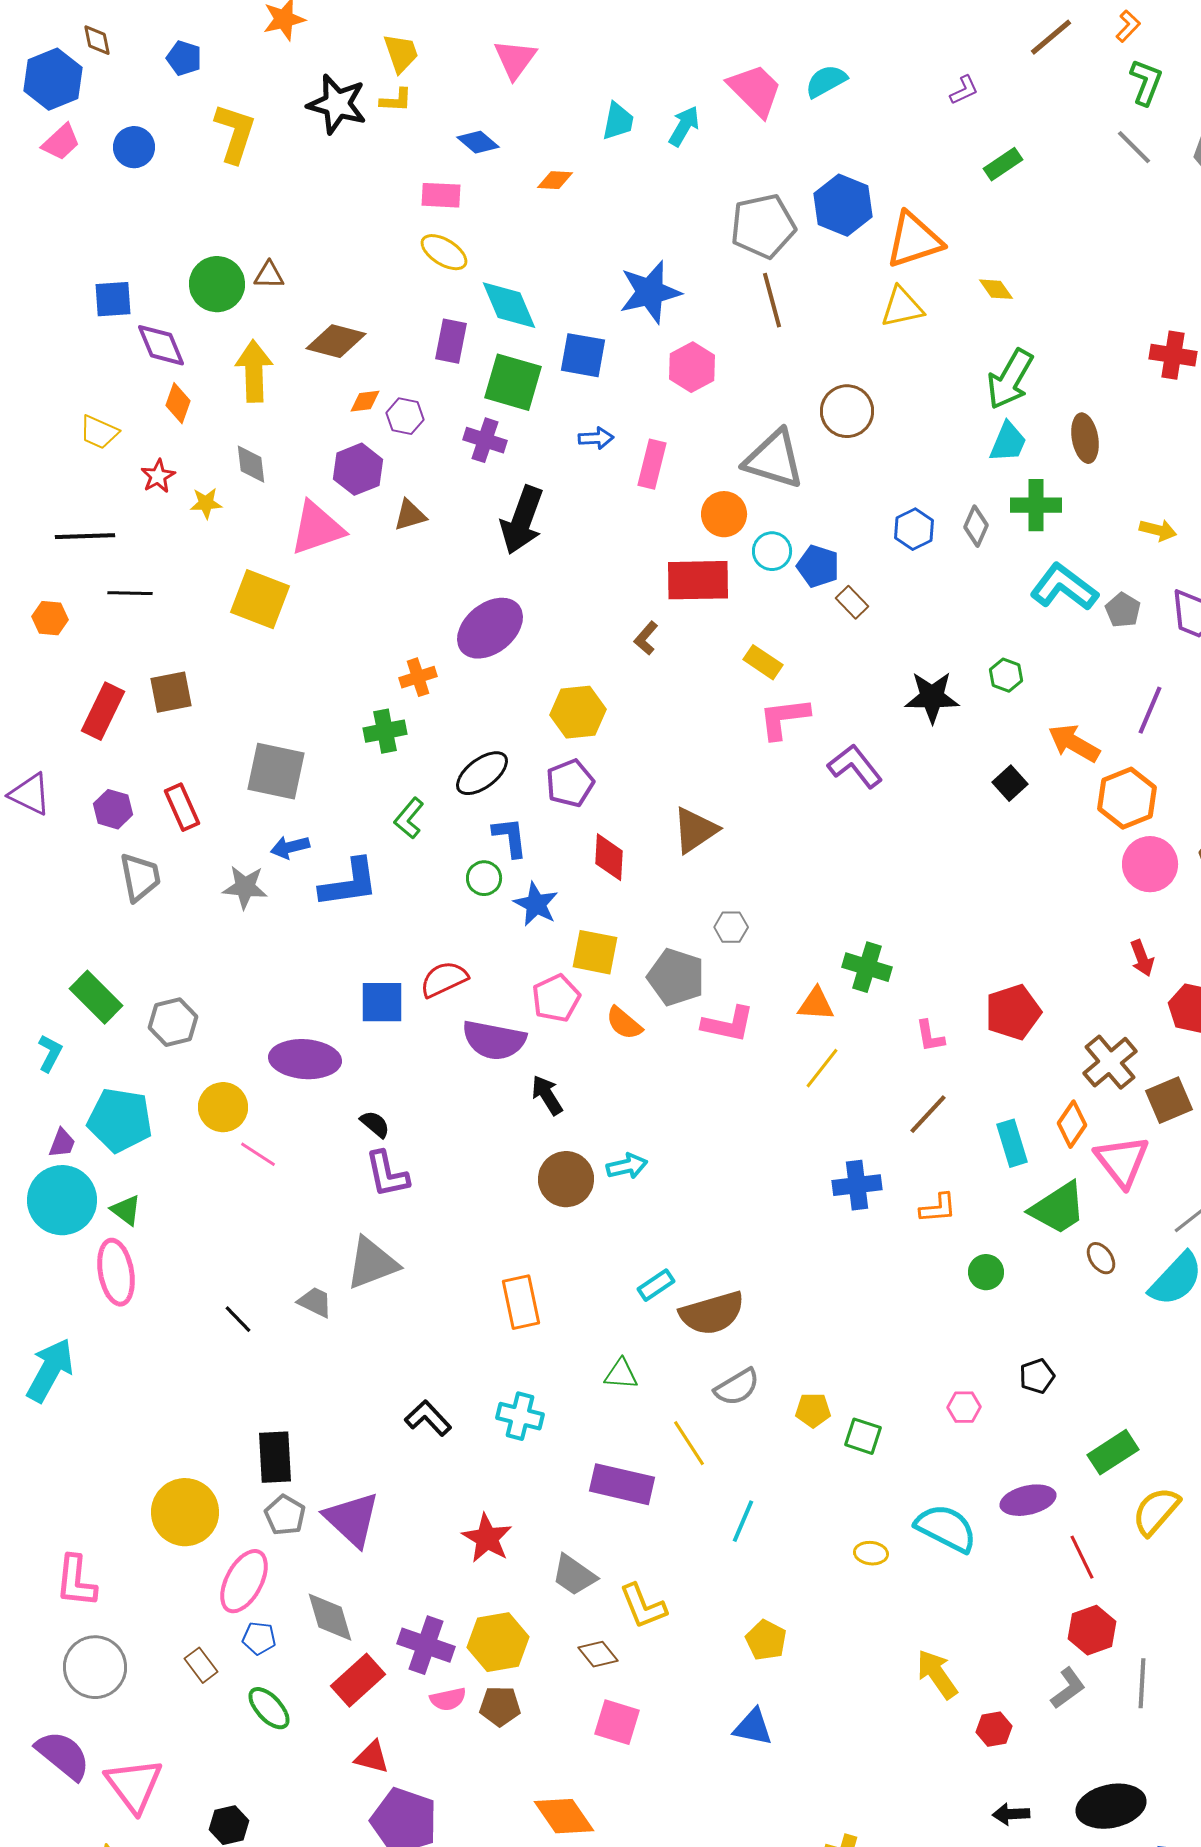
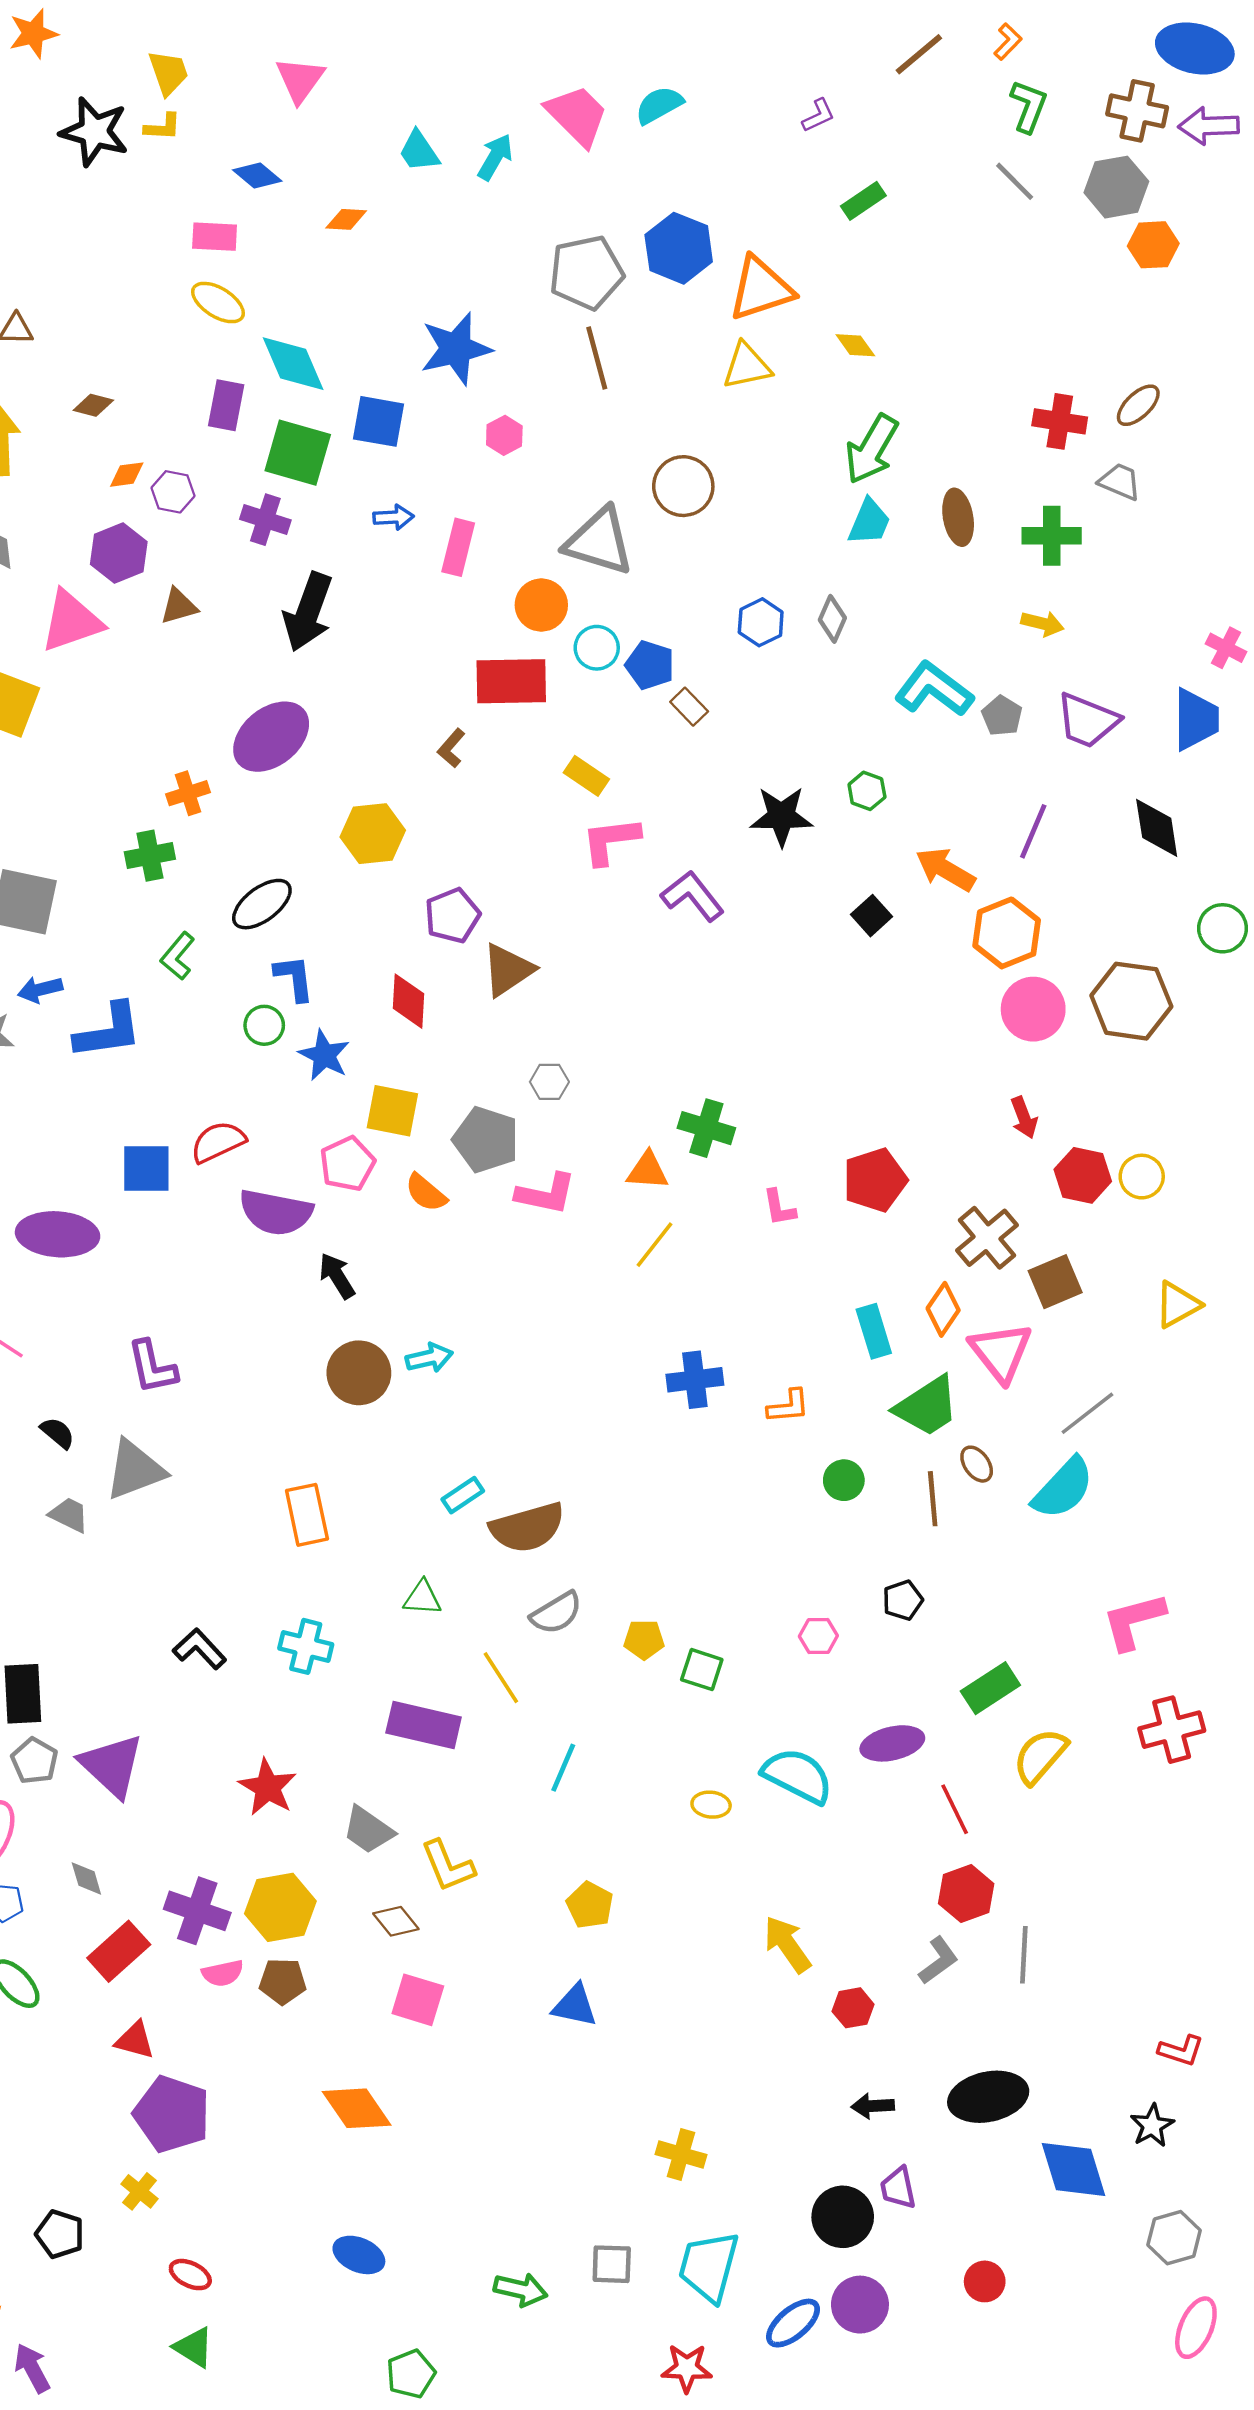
cyan trapezoid: (618, 121) -> (419, 151), turned 135
brown diamond: (336, 341) -> (93, 405), size x0.6
pink hexagon: (692, 367) -> (504, 435), size x0.7
green cross: (1036, 505) -> (1052, 536), moved
purple pentagon: (570, 783) -> (452, 916), moved
brown line: (928, 1114) -> (933, 1499), moved, turned -48
black semicircle: (375, 1124) -> (58, 1433), moved
gray diamond: (330, 1617) -> (86, 1879), size x0.6

